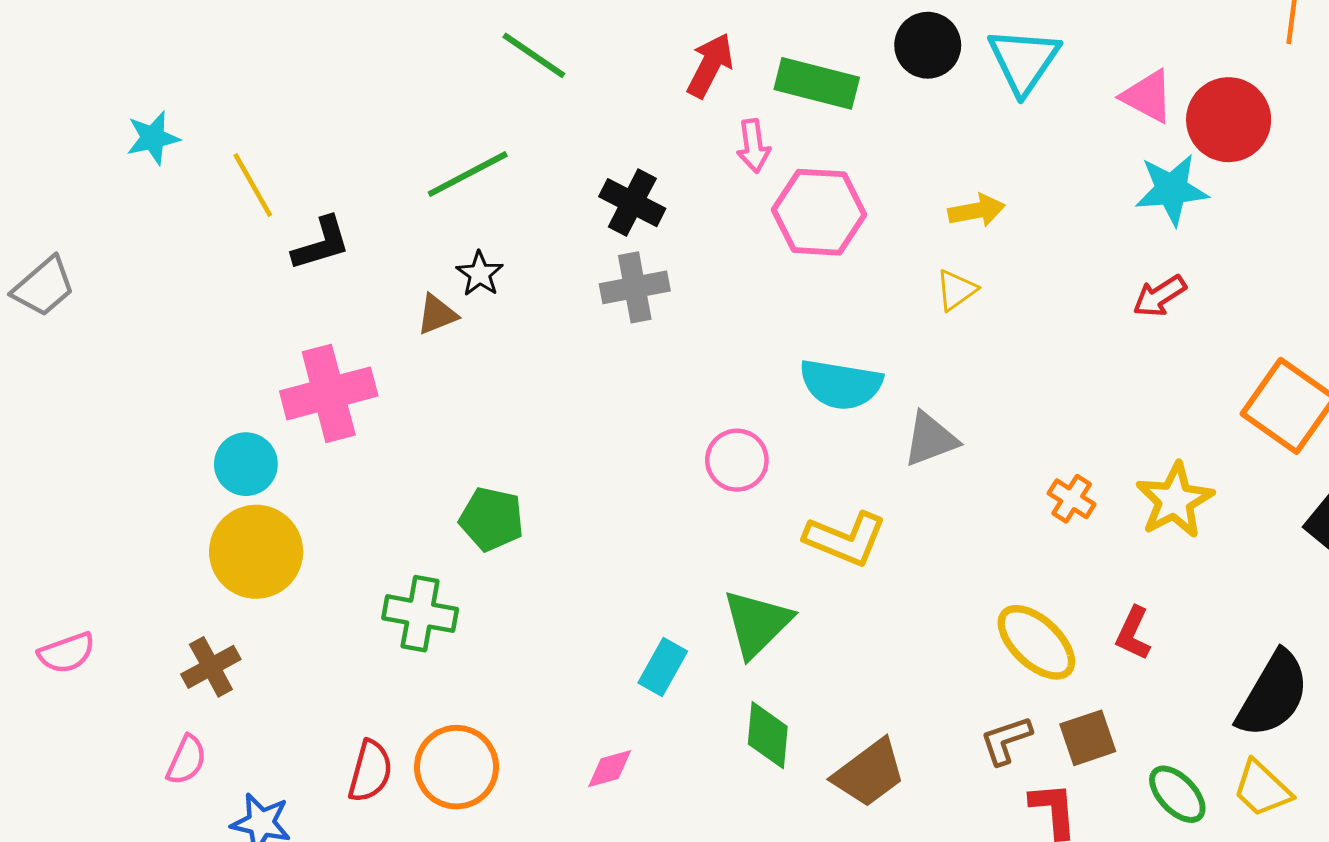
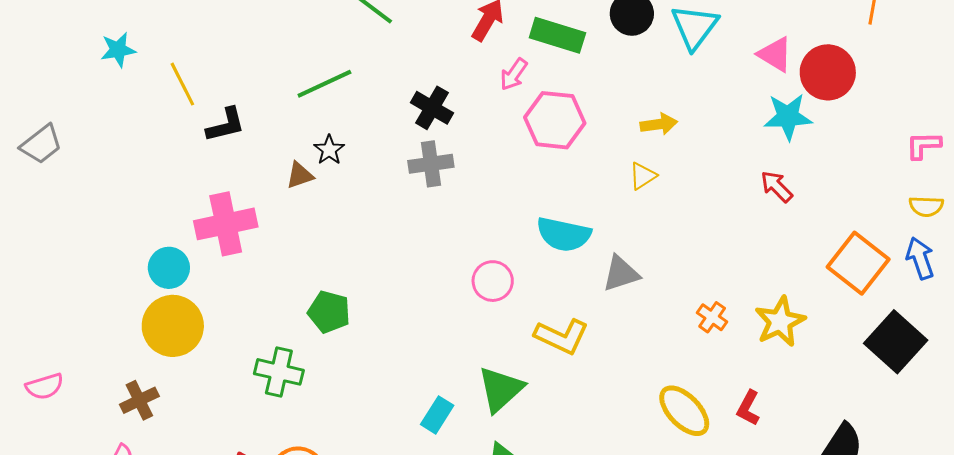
pink arrow: (753, 146) -> (514, 74), turned 40
red arrow: (1160, 296) -> (777, 186), turned 75

